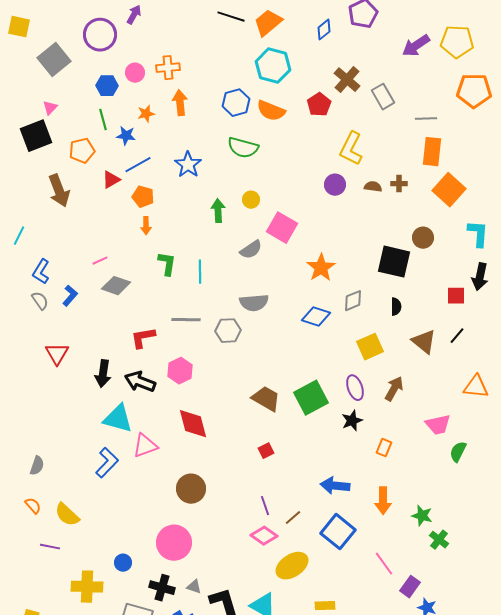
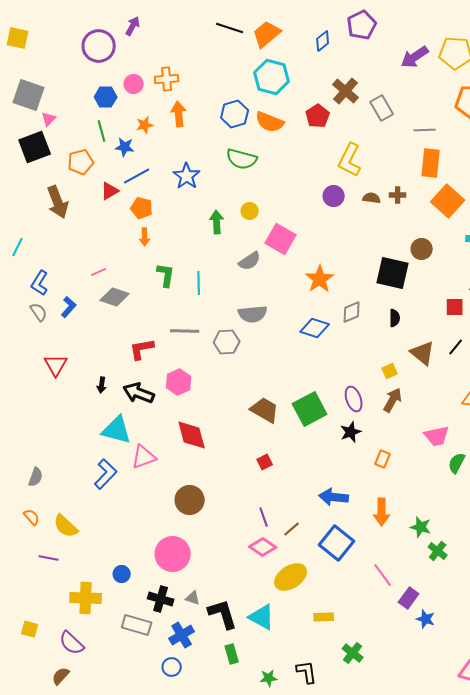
gray square: (54, 60) -> (29, 95), moved, turned -32
yellow square: (370, 347) -> (390, 371), moved, size x0.6
black arrow: (103, 374) -> (102, 385), size x0.6

